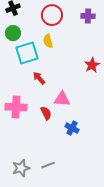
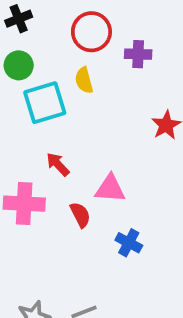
purple cross: (88, 16) -> (138, 54), moved
red arrow: (39, 78) -> (58, 164), moved

